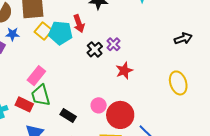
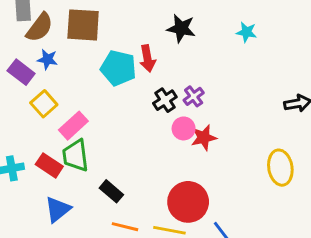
yellow square: (43, 31) -> (44, 104), moved
pink circle: (99, 105) -> (184, 128), moved

